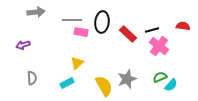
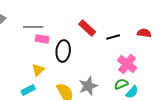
black ellipse: (102, 22) -> (63, 51), moved
red rectangle: (128, 34) -> (87, 28), moved
pink cross: (159, 46) -> (127, 64), moved

